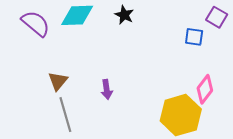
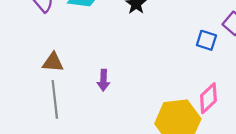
brown triangle: (58, 81) -> (53, 62), turned 45

